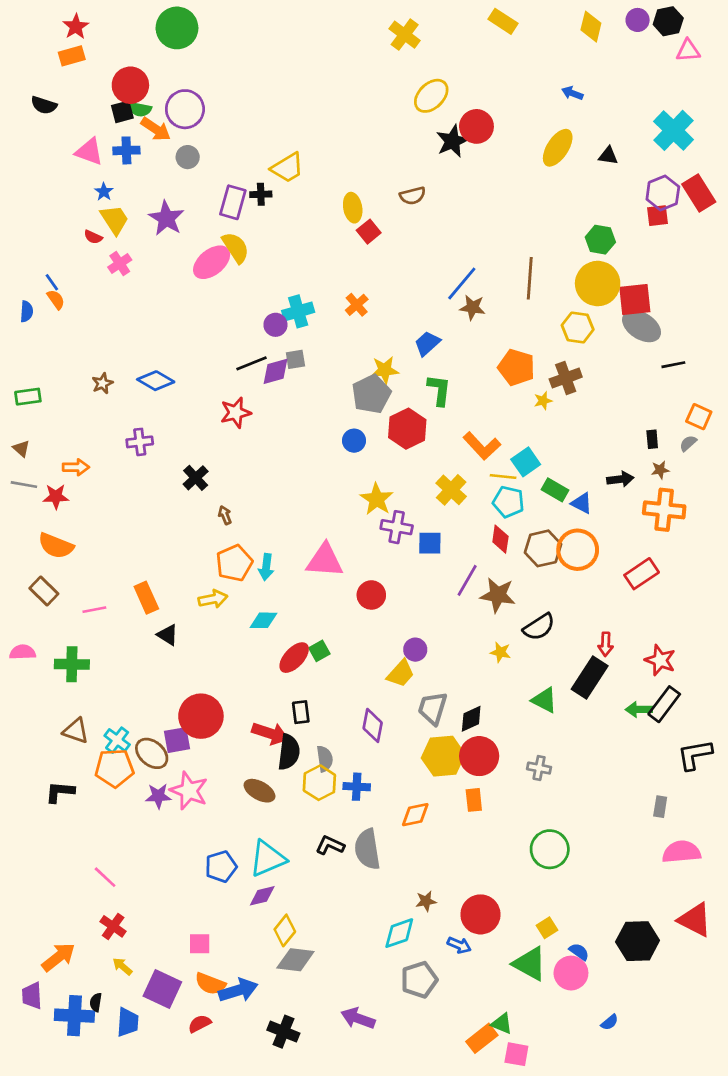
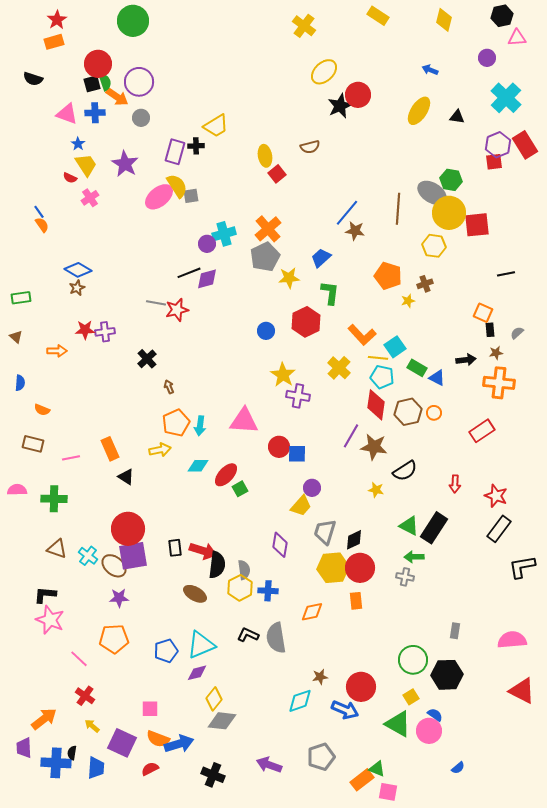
purple circle: (638, 20) -> (487, 58), moved
green semicircle: (140, 109) -> (105, 82), turned -120
orange cross: (357, 305) -> (268, 229), size x1.5
blue semicircle: (27, 311) -> (20, 383), moved
gray ellipse: (642, 326) -> (432, 193), moved
gray square: (295, 359) -> (191, 196), moved
brown cross: (566, 378) -> (425, 284), size x0.7
blue diamond: (156, 381) -> (78, 270), moved
gray pentagon: (371, 394) -> (265, 257), moved
orange square: (699, 417) -> (483, 313), moved
gray line: (24, 485) -> (156, 303), moved
red star: (56, 496) -> (85, 330), moved
red diamond: (500, 539) -> (376, 405), size x1.4
blue square: (430, 543) -> (297, 454), moved
orange semicircle: (56, 546) -> (42, 410), size x0.6
orange circle: (578, 550) -> (434, 413), size x0.5
brown rectangle: (44, 591) -> (33, 444), turned -30
red ellipse: (294, 658) -> (226, 475), moved
black rectangle: (590, 678) -> (434, 528), moved
green arrow: (639, 709) -> (414, 557), moved
black rectangle: (301, 712) -> (175, 548), moved
red circle: (201, 716) -> (128, 529), moved
purple square: (177, 740) -> (133, 556), size x1.4
orange pentagon: (114, 768) -> (114, 639), moved
pink star: (189, 791) -> (50, 620), moved
gray rectangle: (660, 807) -> (455, 631), moved
green circle: (550, 849) -> (413, 660), moved
black hexagon: (638, 941) -> (447, 675), moved
blue arrow: (459, 945) -> (345, 710), size x1.5
gray pentagon: (419, 980) -> (321, 757), moved

